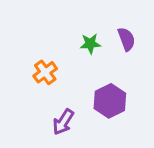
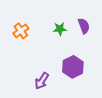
orange cross: (45, 72) -> (21, 31), moved

